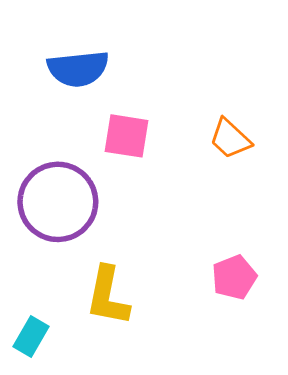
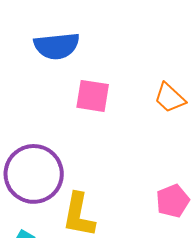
purple circle: (58, 202) -> (34, 174), moved

